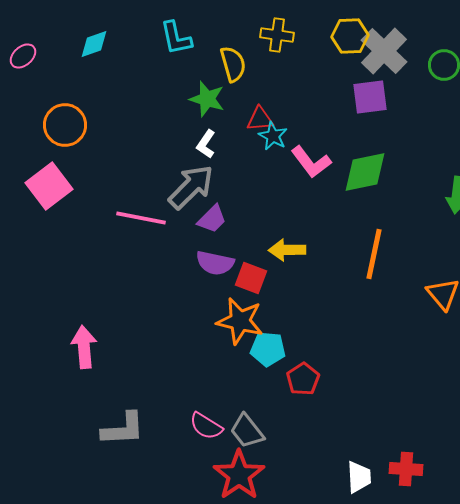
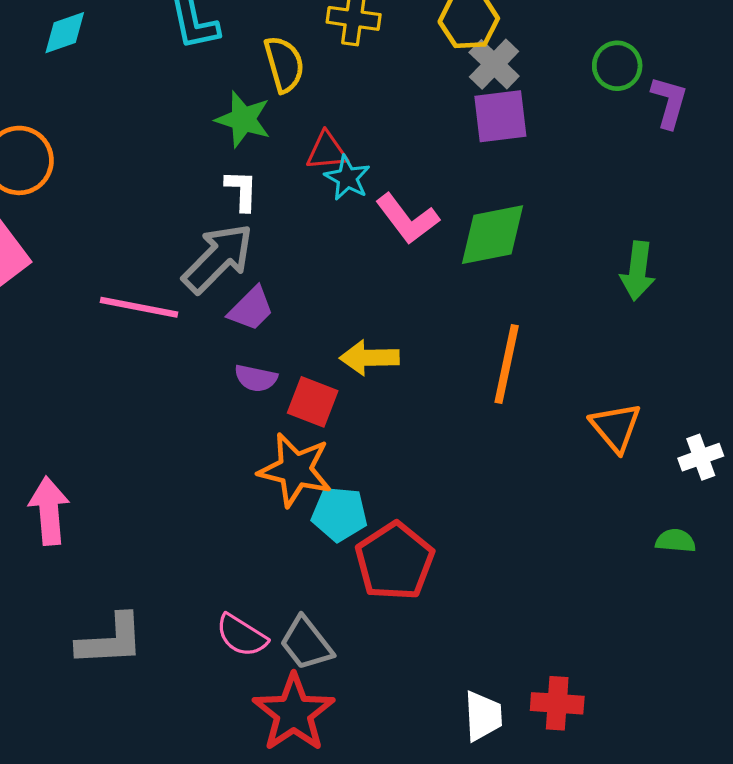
gray cross: (384, 51) -> (494, 64), moved, size x0.7
white L-shape: (206, 144) -> (242, 190), turned 148
purple semicircle: (215, 263) -> (256, 378), size x0.7
red pentagon: (303, 379) -> (395, 561), size x1.5

